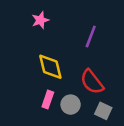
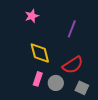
red semicircle: (92, 82) -> (73, 65), turned -85

